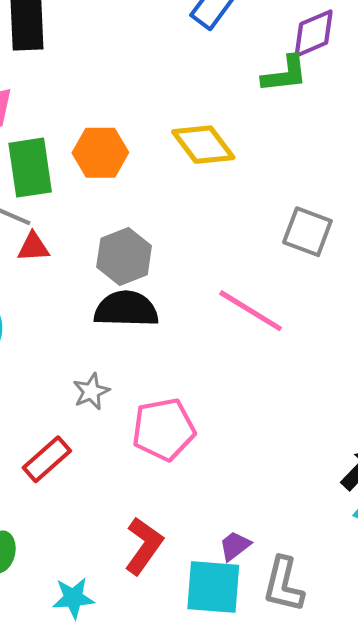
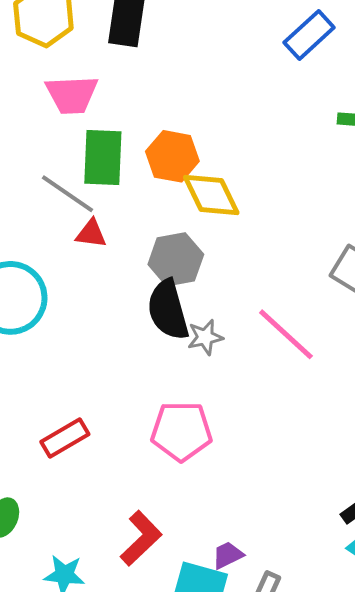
yellow diamond: (203, 145) -> (211, 195), moved
black semicircle: (126, 309) -> (168, 310), turned -118
gray star: (91, 392) -> (205, 337), moved

